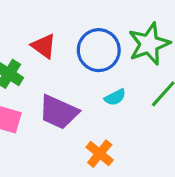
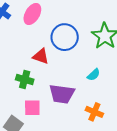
blue circle: (99, 50) -> (65, 37), moved

